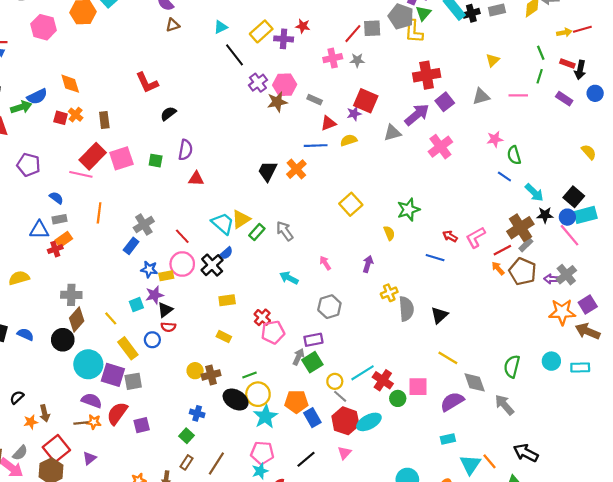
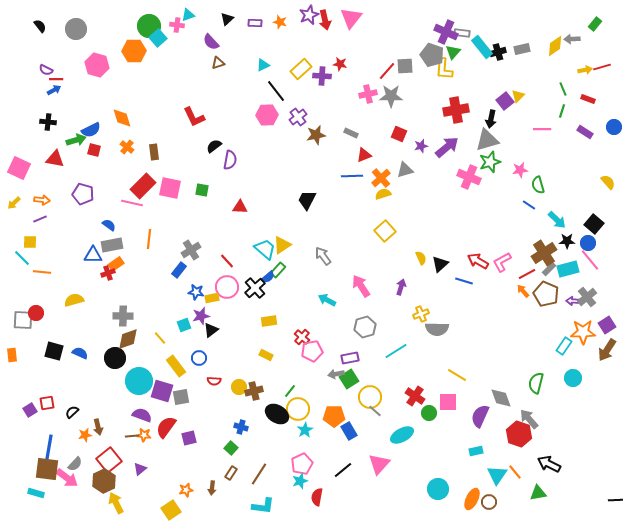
gray star: (357, 60) -> (391, 96), size x1.6
black arrow: (580, 70) -> (491, 119), moved
pink hexagon: (285, 85) -> (267, 115), moved
gray triangle: (481, 96) -> (487, 140), moved, size x1.4
red square: (366, 101) -> (399, 134), size x0.7
purple square: (445, 102) -> (505, 101), moved
purple star: (354, 114) -> (421, 146), moved
red square: (61, 118) -> (94, 150), moved
gray triangle: (392, 133) -> (405, 170), moved
yellow semicircle: (349, 140) -> (383, 194), moved
pink cross: (440, 147) -> (469, 177), turned -30
purple semicircle: (185, 150) -> (230, 160), moved
pink square: (121, 158) -> (170, 188), turned 30
orange cross: (296, 169) -> (381, 178), moved
green star: (408, 210) -> (490, 162), moved
cyan rectangle: (586, 215) -> (568, 269), moved
gray rectangle: (60, 219) -> (112, 245), size x1.5
green rectangle: (257, 232) -> (278, 270), moved
red arrow: (450, 236) -> (478, 261), size x1.5
pink arrow: (325, 263) -> (361, 286), size x1.6
gray semicircle: (406, 309) -> (437, 329), turned 95
black triangle: (439, 315) -> (440, 264), moved
brown diamond: (77, 319) -> (128, 339), turned 30
red semicircle: (168, 327) -> (214, 381), moved
brown arrow: (588, 331) -> (607, 350), turned -80
gray arrow: (299, 357) -> (336, 374), turned -126
yellow line: (448, 358) -> (457, 375), moved
cyan rectangle: (580, 367) -> (564, 346), moved, turned -54
cyan line: (363, 373) -> (396, 351), moved
green line: (249, 375) -> (290, 391), turned -32
yellow circle: (335, 381) -> (370, 397), size x1.5
purple semicircle: (452, 402) -> (480, 416), turned -35
cyan star: (265, 417) -> (305, 430), size x0.7
red hexagon: (345, 421) -> (519, 434), moved
pink pentagon: (262, 453) -> (302, 464), turned -30
pink triangle: (344, 453) -> (379, 464), size x1.6

